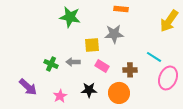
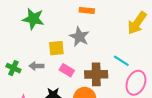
gray star: (114, 34) -> (79, 37), turned 30
brown cross: (130, 70) -> (96, 74), size x1.5

